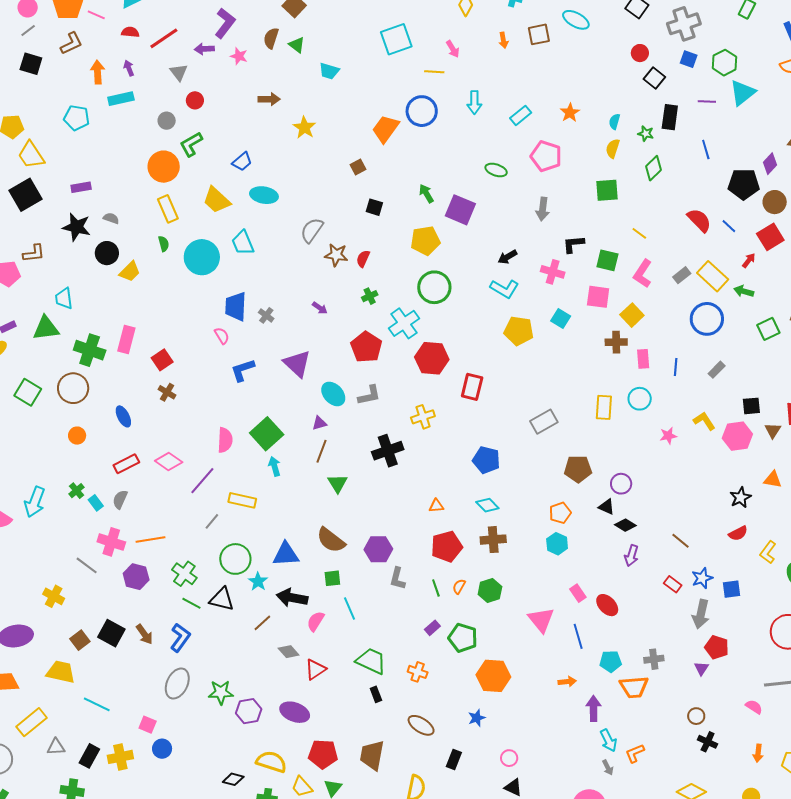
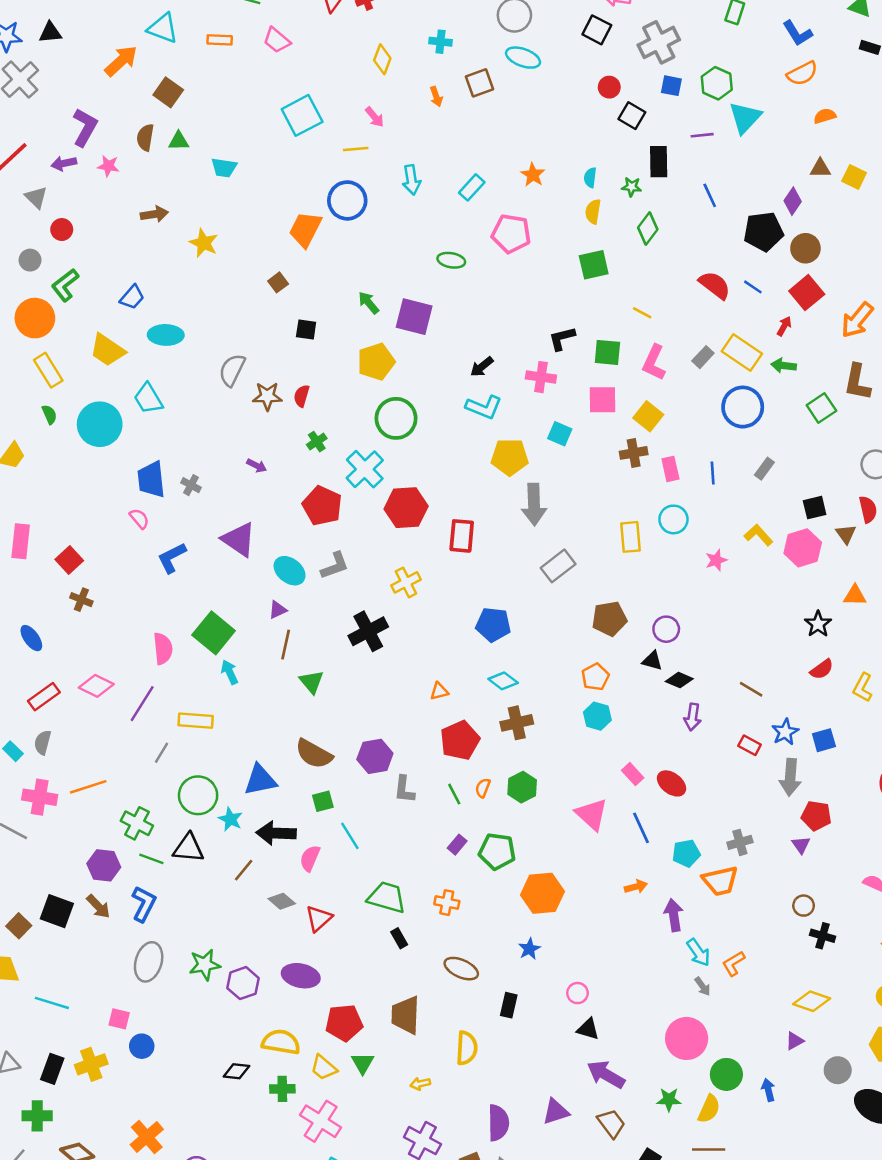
green triangle: (297, 45) -> (179, 141), turned -30
gray arrow: (543, 209) -> (534, 504), moved, size x1.4
purple hexagon: (136, 577) -> (104, 865), moved

